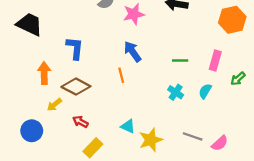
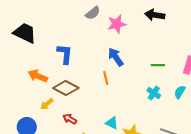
orange arrow: (44, 73) -> (38, 76), turned -66

